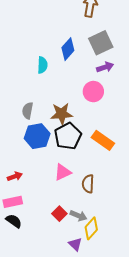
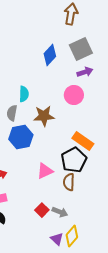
cyan semicircle: (42, 65) -> (24, 94), moved
black pentagon: (68, 136) -> (74, 160), moved
yellow diamond: (91, 228) -> (72, 236), moved

